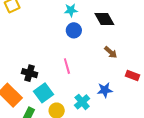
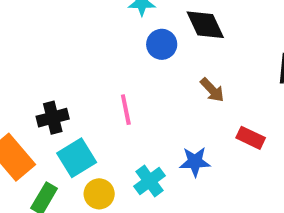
blue circle: (74, 30) -> (162, 44), moved
black cross: (30, 73) -> (53, 118), turned -35

